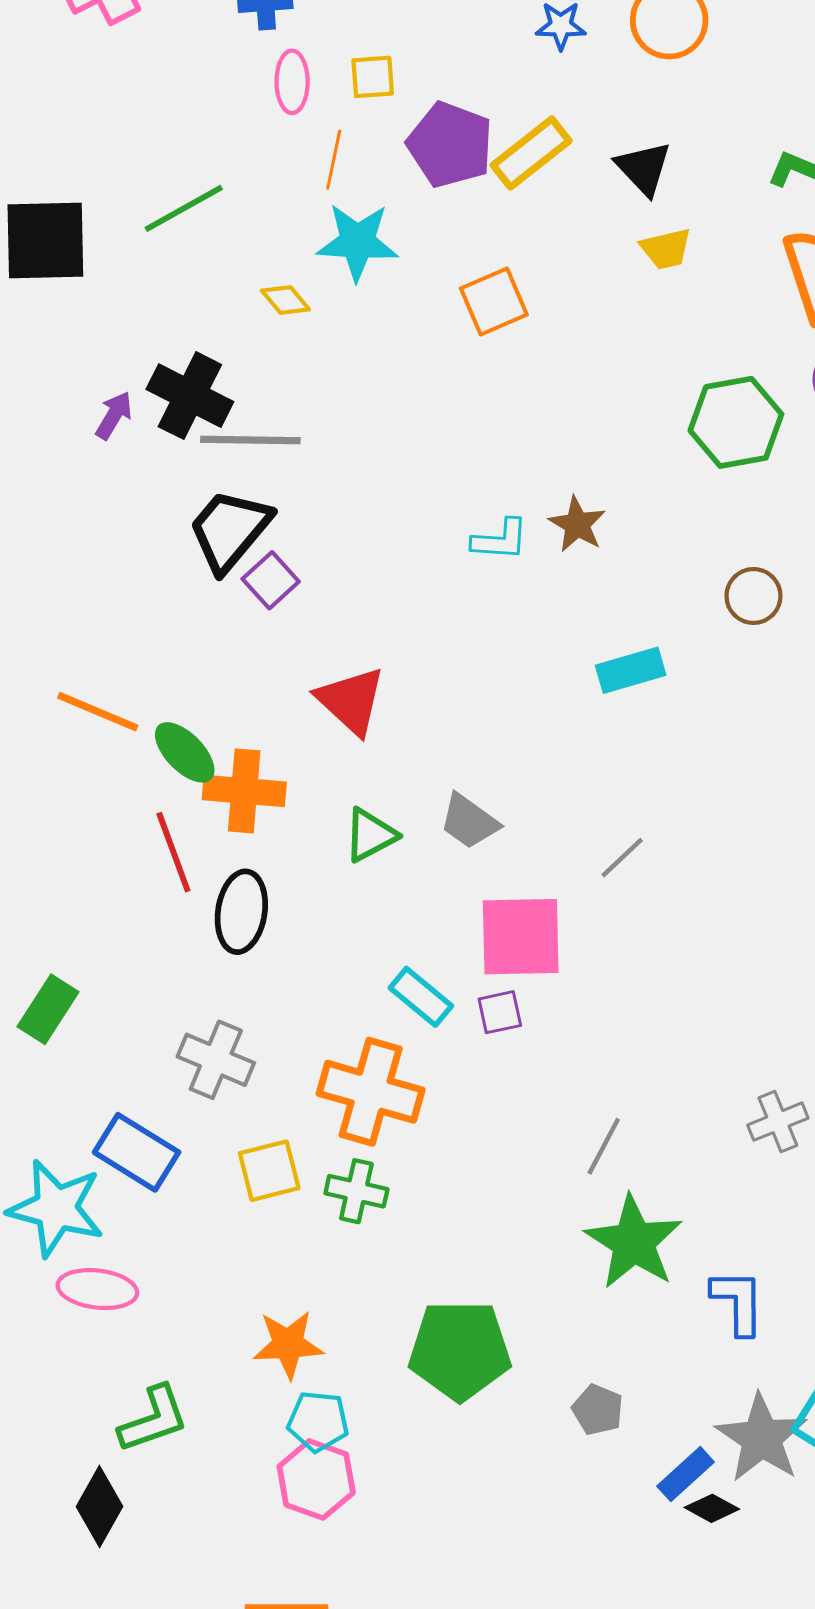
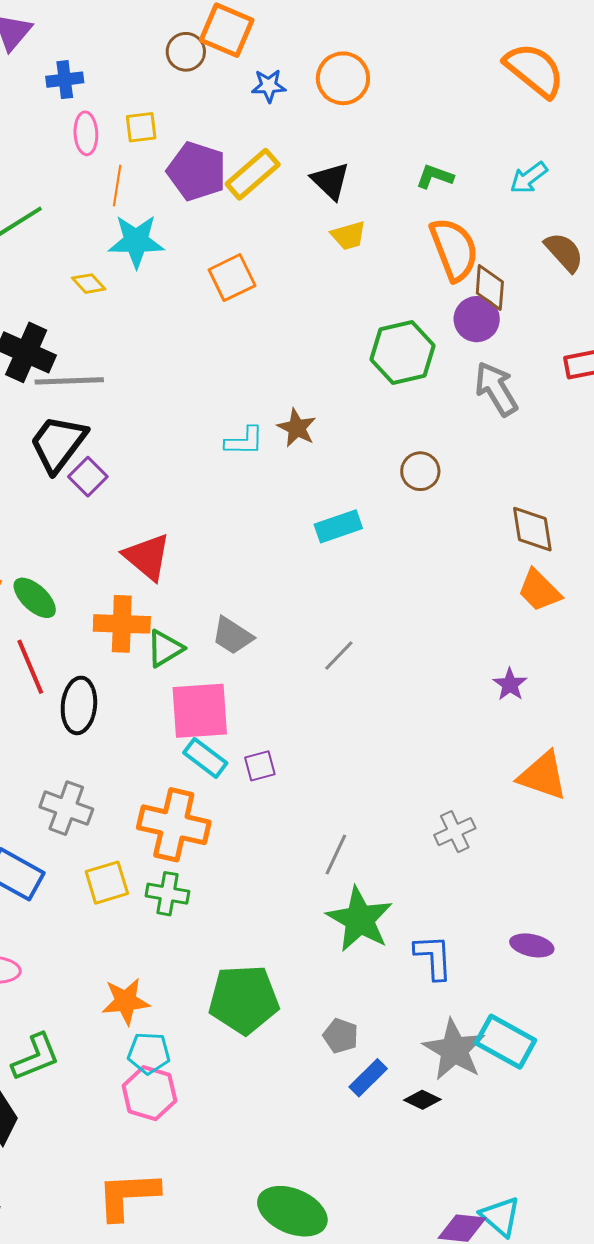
orange cross: (244, 791) -> (122, 624), moved
pink square: (521, 937) -> (200, 711), moved
blue rectangle: (686, 1474) -> (368, 1078), moved

